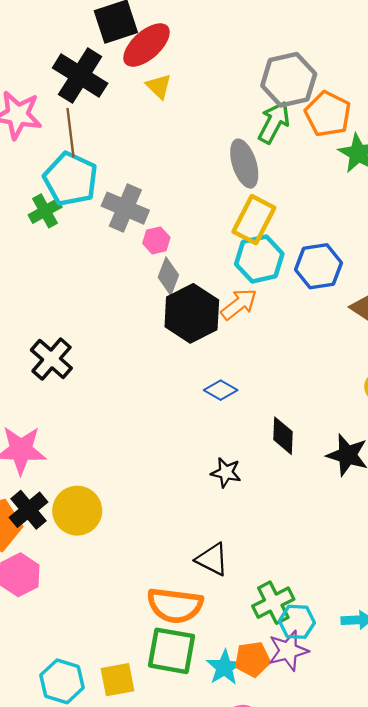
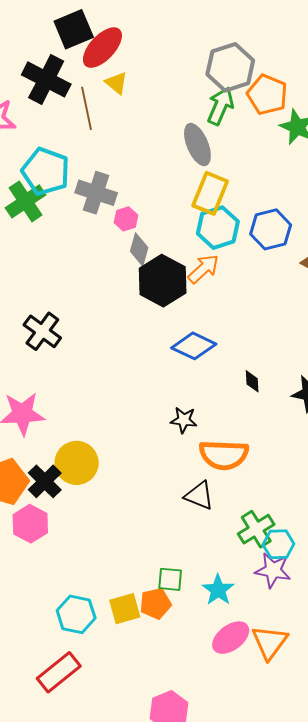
brown line: (71, 133) -> (87, 108), moved
green cross: (45, 211) -> (26, 201), size x1.4
blue diamond: (221, 390) -> (194, 346), size x1.5
black diamond: (283, 436) -> (252, 381), size x0.7
black star: (226, 473) -> (184, 420), moved
black cross: (28, 510) -> (45, 481), moved
orange semicircle: (175, 605) -> (224, 455), moved
green square: (172, 651) -> (170, 579), size x0.6
purple star: (288, 651) -> (273, 570), turned 30
orange pentagon: (252, 659) -> (155, 603), moved

